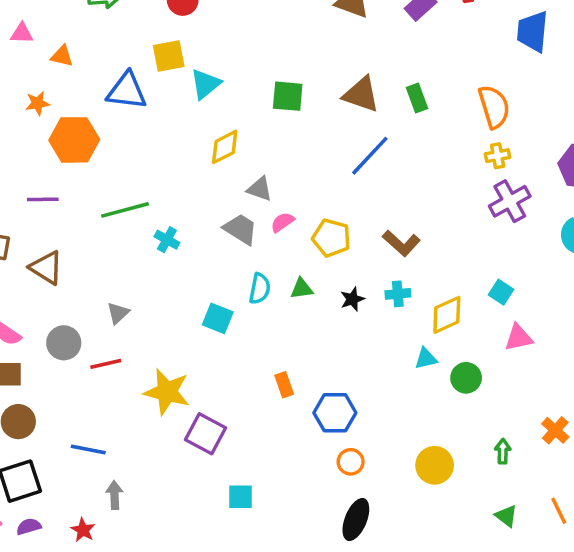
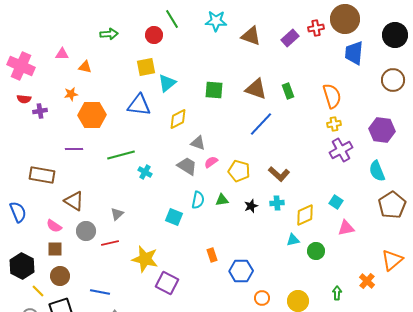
blue triangle: (127, 91) -> (139, 105), moved
brown triangle: (46, 268) -> (74, 201), moved
orange circle: (351, 462) -> (262, 298), moved

